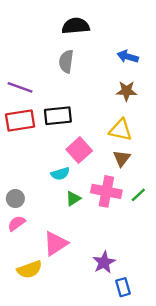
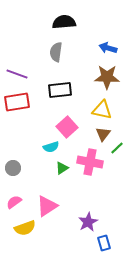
brown star: (126, 91) -> (107, 77), size x1.4
black rectangle: (58, 116) -> (60, 90), moved
green line: (138, 195) -> (117, 148), moved
pink semicircle: (17, 223) -> (14, 202), moved

